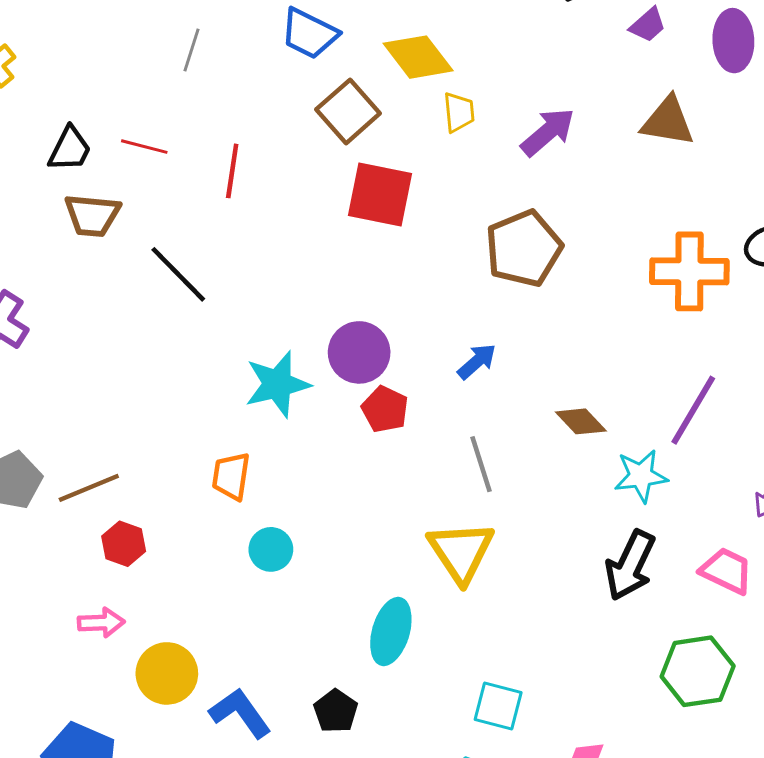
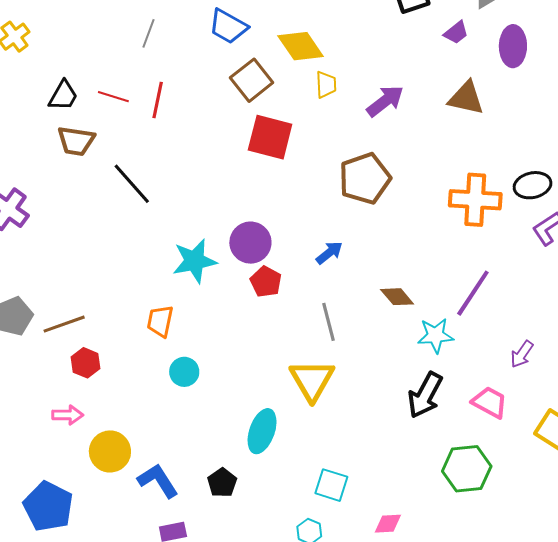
red line: (232, 171) -> (158, 100), moved

